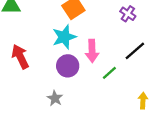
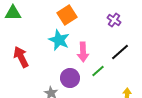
cyan star: (64, 37) -> (59, 40), turned -30
purple circle: (68, 66) -> (70, 78), moved

